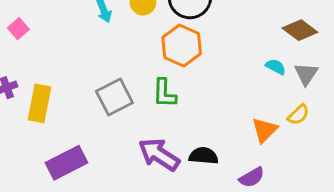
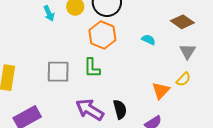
cyan semicircle: (276, 67) -> (149, 40), moved
gray square: (114, 97) -> (58, 72), turned 30
black semicircle: (204, 156) -> (120, 109), turned 72

